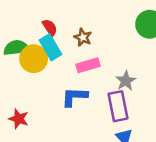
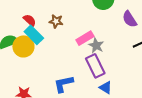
pink rectangle: (88, 65) -> (85, 38), moved
blue L-shape: (74, 97) -> (64, 84), moved

